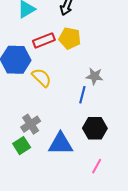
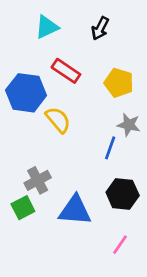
yellow pentagon: (70, 38) -> (119, 83), moved
red rectangle: (44, 40) -> (66, 71), turned 50

